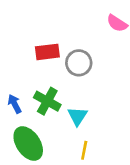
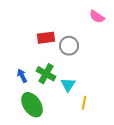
yellow line: (84, 150) -> (84, 103), moved

